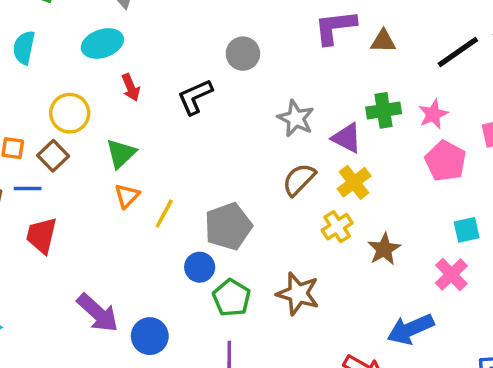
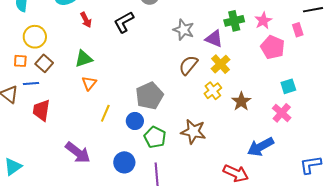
yellow circle: (70, 113) -> (35, 37), moved
green triangle: (121, 154) -> (84, 59), turned 30
yellow line: (164, 214) -> (105, 113), moved
blue circle: (150, 336) -> (124, 162), moved

